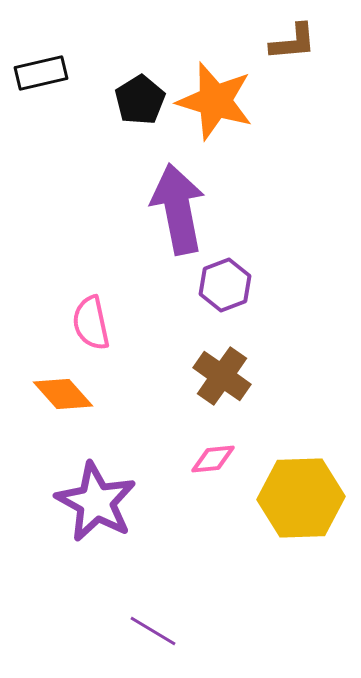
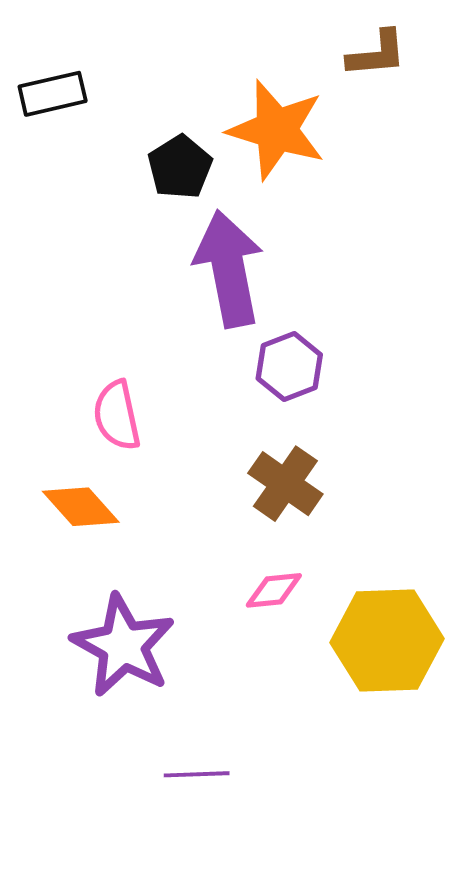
black pentagon: (140, 100) -> (180, 167), moved
purple line: (153, 631) -> (197, 774), moved, turned -33

